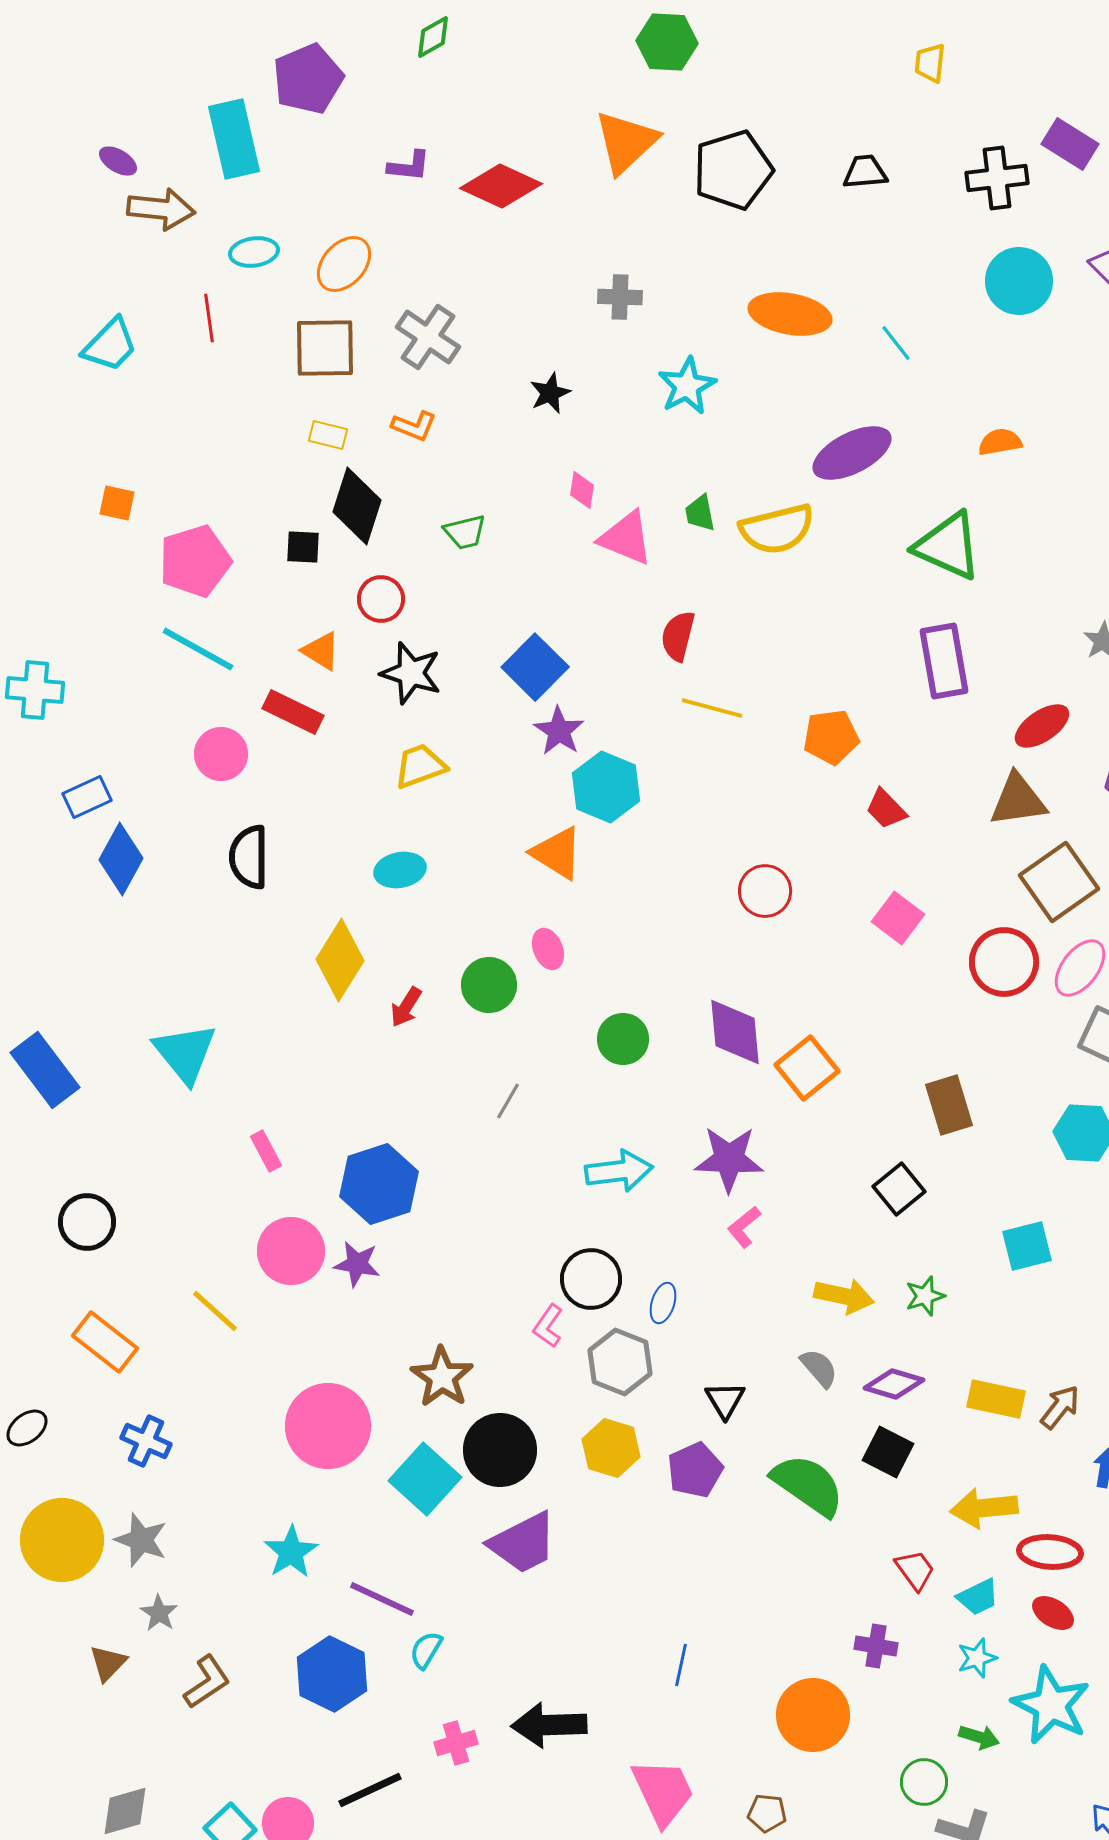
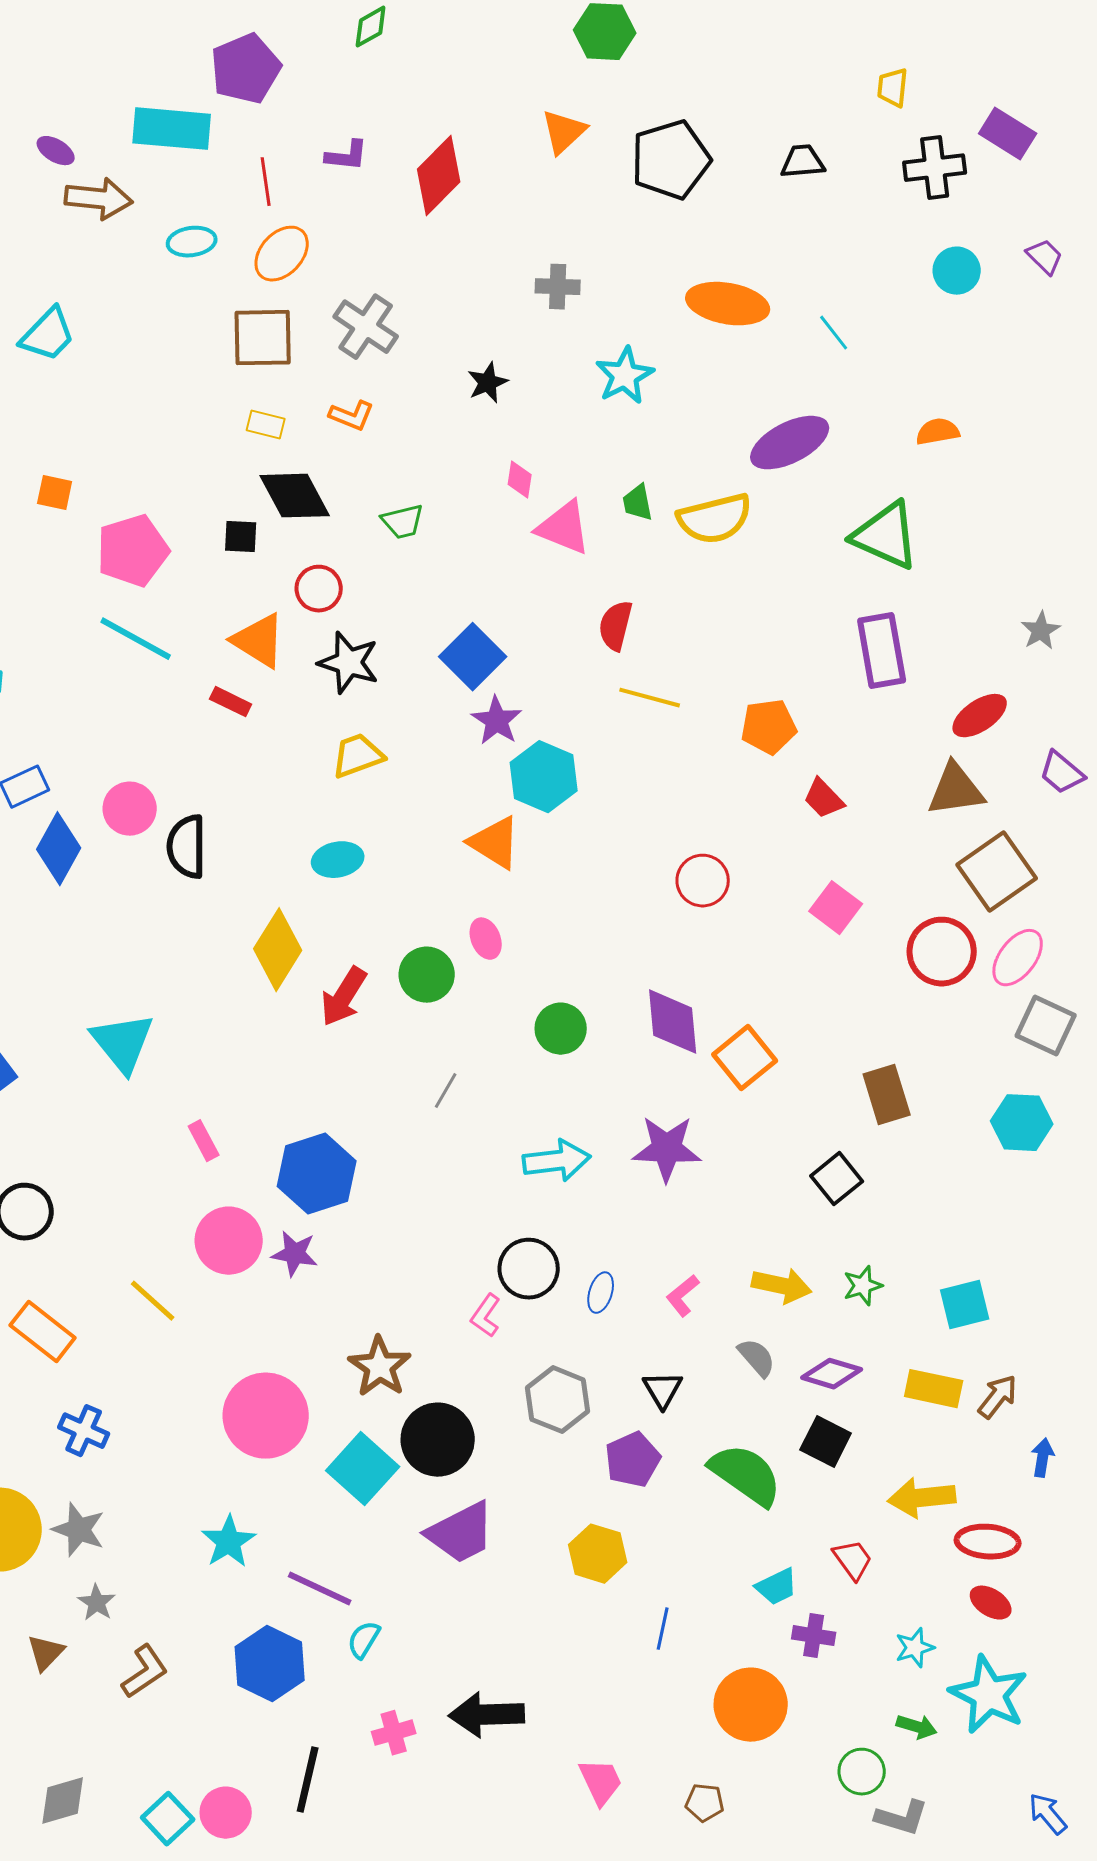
yellow trapezoid: (930, 63) -> (893, 88), moved
cyan rectangle: (234, 139) -> (172, 129), turned -72
orange triangle: (626, 142) -> (564, 132), size x0.7
red diamond: (501, 186) -> (439, 176), turned -70
cyan circle: (1019, 281) -> (957, 271), size x0.7
red line: (209, 318) -> (266, 182), moved
black diamond: (357, 506) -> (295, 496), turned -46
orange triangle: (321, 651) -> (259, 641), size x1.4
red rectangle: (293, 712) -> (231, 702), size x0.7
pink circle: (221, 754) -> (130, 809), moved
red arrow: (406, 1007) -> (344, 997), size x1.5
pink L-shape: (744, 1227) -> (683, 1296), moved
cyan square: (1027, 1246) -> (965, 1305), moved
gray hexagon: (620, 1362) -> (558, 1400), moved
yellow hexagon: (611, 1448) -> (598, 1554), moved
cyan trapezoid: (978, 1597) -> (777, 1587), moved
blue line: (681, 1665) -> (663, 1629), moved
black line: (370, 1790) -> (308, 1780), turned -52
pink trapezoid: (663, 1792) -> (601, 1782), size x0.7

